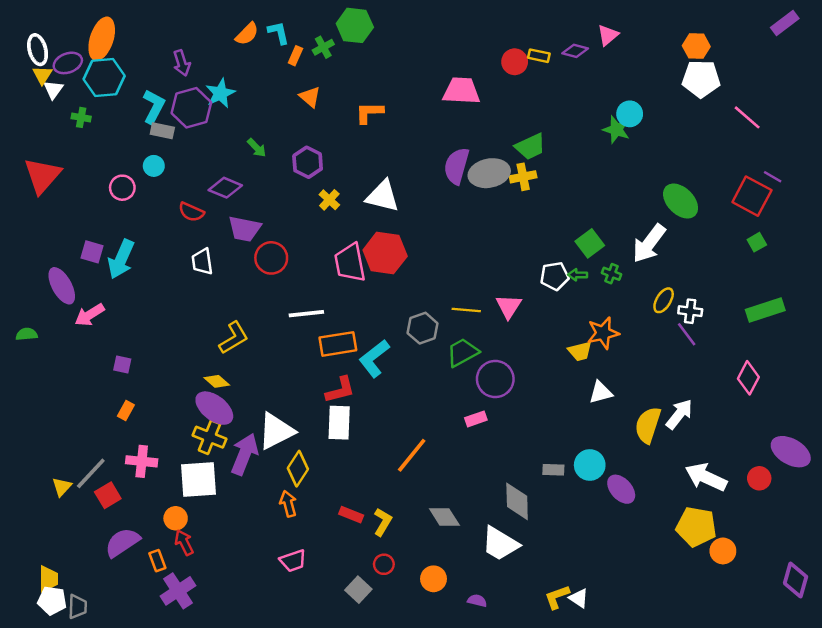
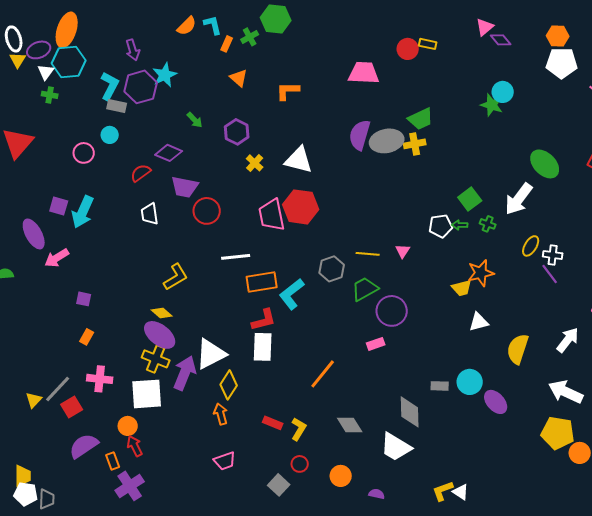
purple diamond: (575, 51) -> (501, 40), moved, turned 35
white triangle: (53, 90) -> (46, 72), moved
red semicircle: (191, 212) -> (141, 173), turned 120
pink triangle: (509, 306) -> (403, 251), size x0.7
white arrow: (679, 414) -> (568, 340), moved

